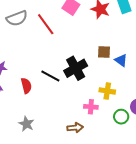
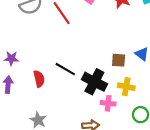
brown square: (104, 52) -> (119, 60), moved
black cross: (76, 68) -> (94, 82), moved, turned -35

